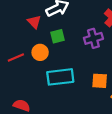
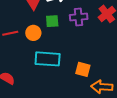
purple cross: (93, 38) -> (79, 17), moved

